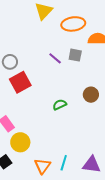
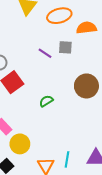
brown circle: (91, 95) -> (86, 86), size x1.5
green semicircle: (60, 105) -> (46, 101), moved

